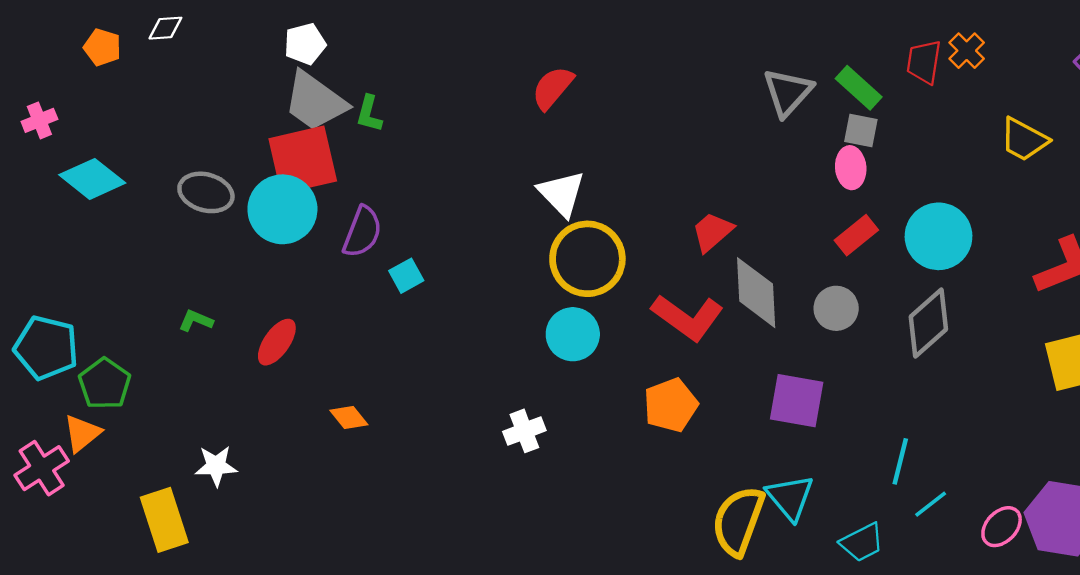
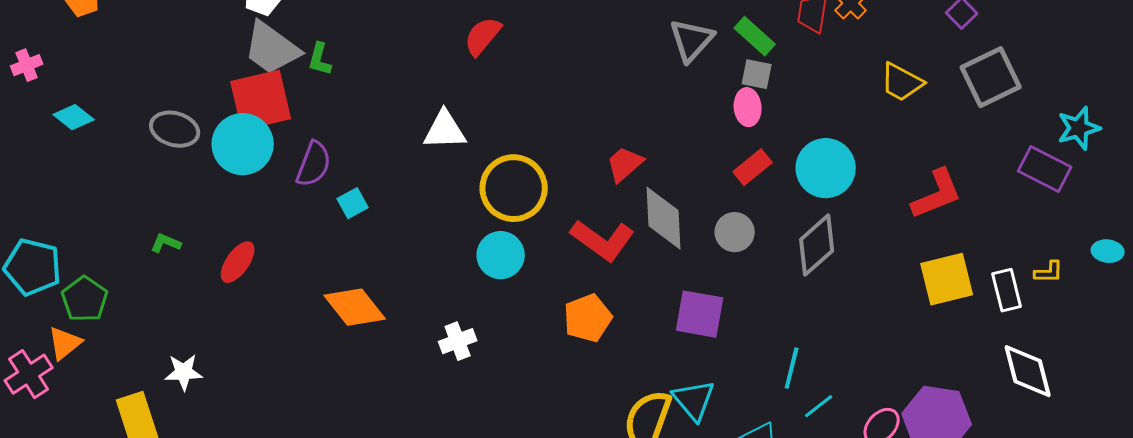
cyan diamond: (92, 179) -> (74, 117), size x0.7
white triangle: (562, 194) -> (445, 130), moved, turned -48
orange diamond: (349, 417) -> (355, 307), moved, size x1.8

